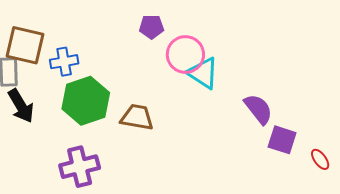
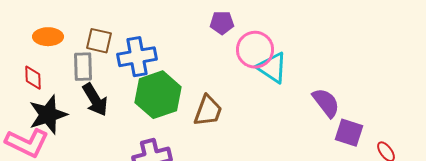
brown square: (25, 45) -> (99, 41), size x0.7
blue cross: (64, 62) -> (137, 57), size x1.4
brown trapezoid: (137, 117) -> (208, 111), turned 100

